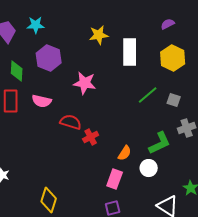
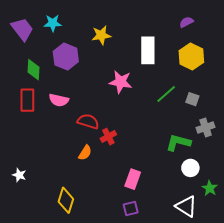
yellow star: (99, 35) -> (101, 35), moved
pink star: (85, 83) -> (121, 82), moved
green L-shape: (160, 143) -> (178, 143), turned -140
orange semicircle: (125, 153) -> (85, 153), moved
white circle: (149, 168) -> (190, 168), moved

